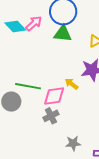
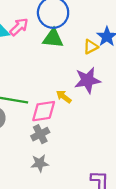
gray star: (73, 143) -> (40, 163), moved

